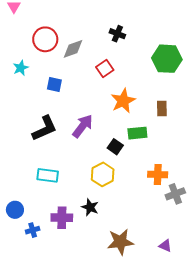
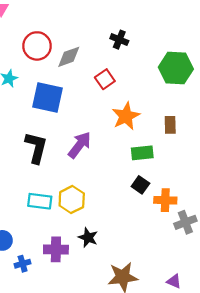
blue square: (54, 85) -> (47, 98), size x1.8
black L-shape: (45, 128) -> (36, 148), turned -52
black square: (115, 147) -> (140, 185), moved
yellow hexagon: (103, 174) -> (72, 200), moved

